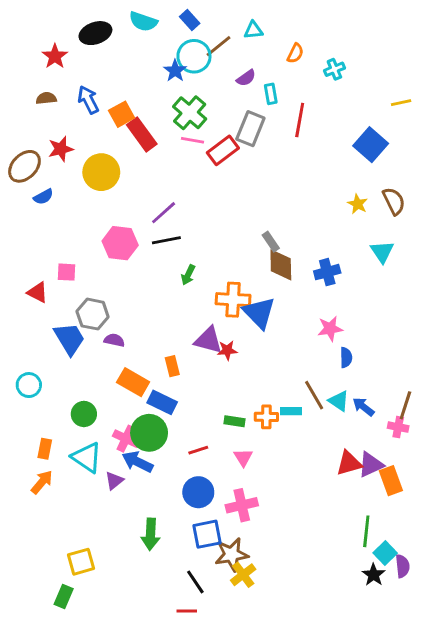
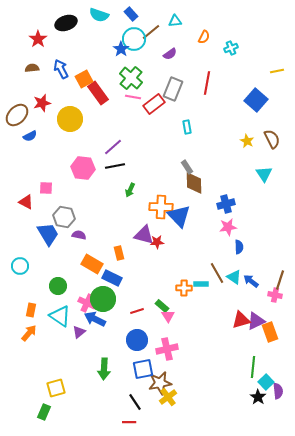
cyan rectangle: (271, 94) -> (187, 127), moved
blue cross: (327, 272) -> (226, 204), moved
green rectangle: (235, 421) -> (162, 306), moved, turned 32

